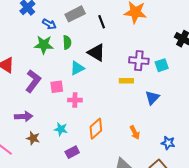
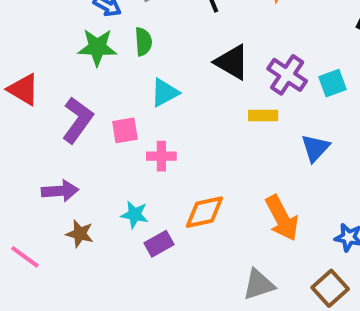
black triangle: (96, 53) -> (232, 62), moved
purple cross: (139, 61) -> (287, 75), turned 30
orange diamond: (96, 129) -> (204, 212), turned 30
orange arrow: (135, 132) -> (282, 218), size x1.6
purple rectangle: (72, 152) -> (159, 244), moved

